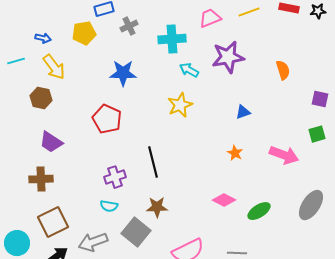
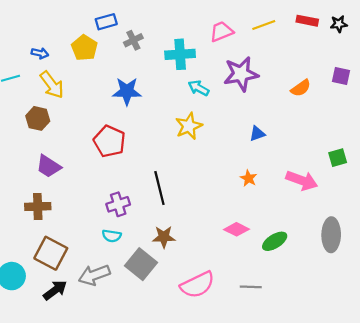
yellow pentagon: (84, 33) -> (84, 48), turned -30
orange semicircle: (283, 70) -> (301, 88), turned 72
purple square: (320, 99) -> (341, 76), moved
gray ellipse: (311, 205) -> (331, 235), turned -32
brown square: (53, 222) -> (51, 253), turned -36

